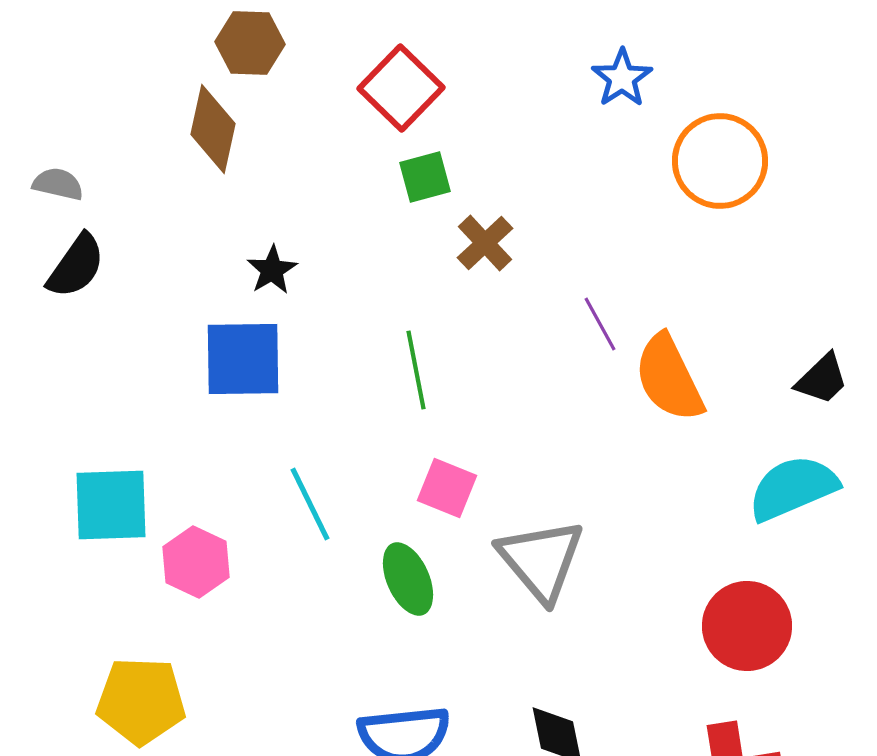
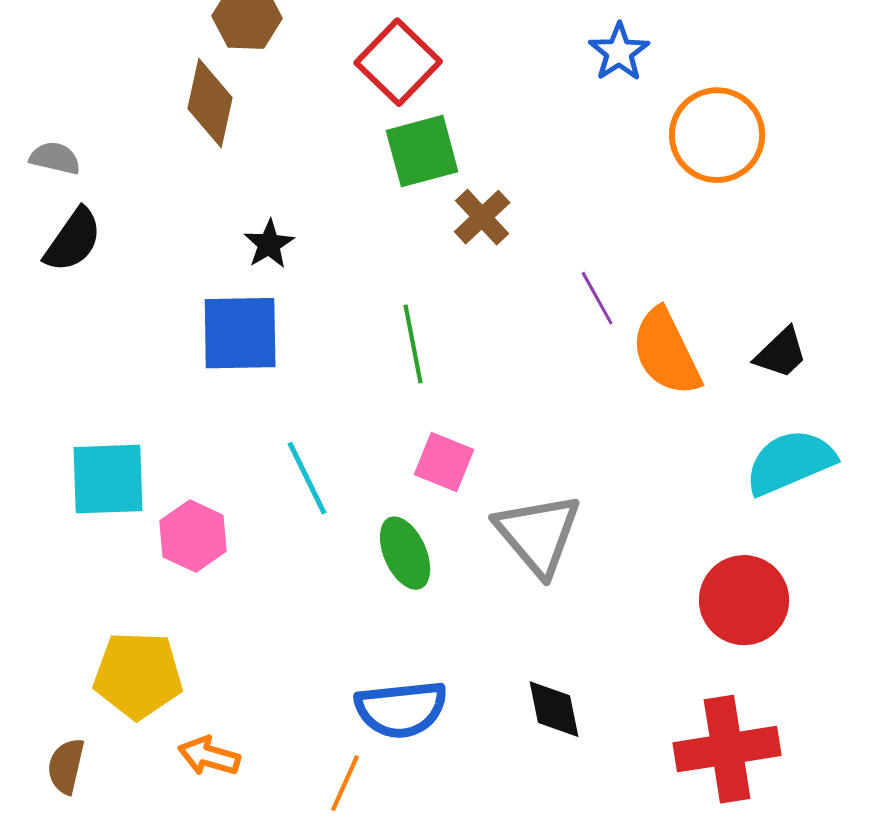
green square: (425, 177) -> (422, 151), size x1.4
black trapezoid: (822, 379) -> (781, 353), moved

